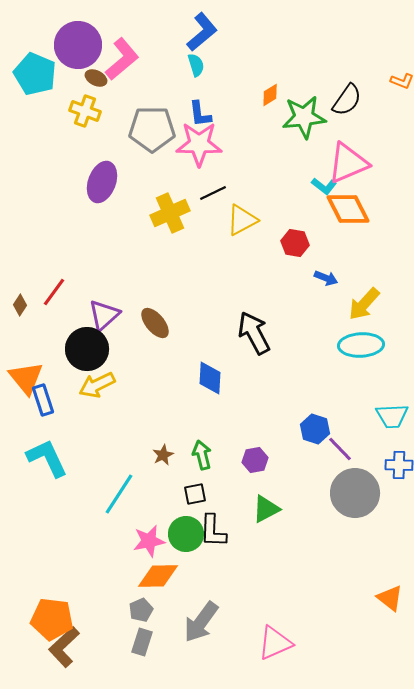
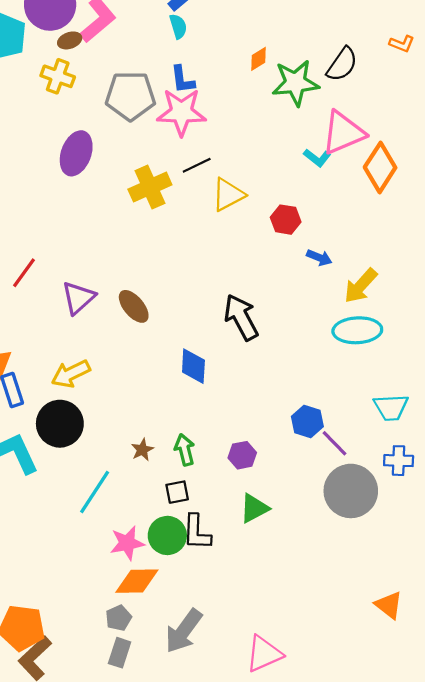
brown ellipse: (96, 78) -> (70, 40), turned -45
orange diamond: (348, 209) -> (380, 167), moved, turned 60
black circle: (87, 349) -> (60, 424), moved

